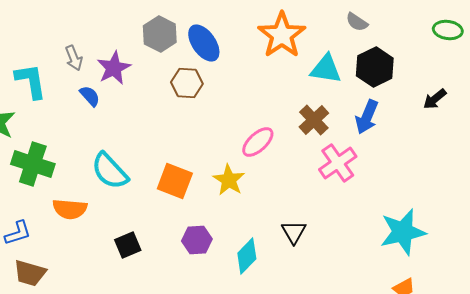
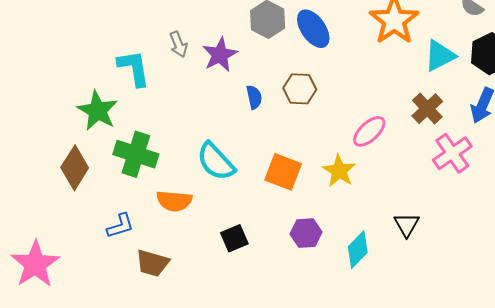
cyan triangle: (326, 69) -> (440, 56), turned -36
brown hexagon: (187, 83) -> (300, 89), moved
blue semicircle: (90, 96) -> (254, 97), moved, turned 30
brown trapezoid: (30, 273) -> (152, 263), moved

